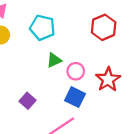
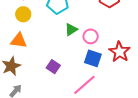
red star: (108, 79) -> (120, 52), moved

